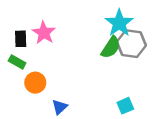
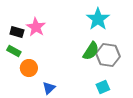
black rectangle: (21, 39) -> (17, 32), turned -72
gray hexagon: (131, 44) -> (108, 55), moved
green semicircle: (111, 47) -> (91, 51), moved

